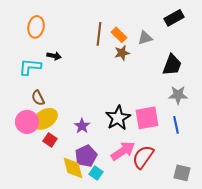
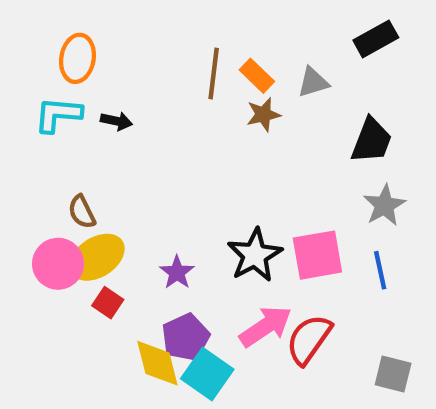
cyan L-shape: (30, 67) -> (58, 115), moved
gray star: (178, 95) -> (384, 205), turned -30
cyan square: (96, 173) -> (207, 374), size x1.6

